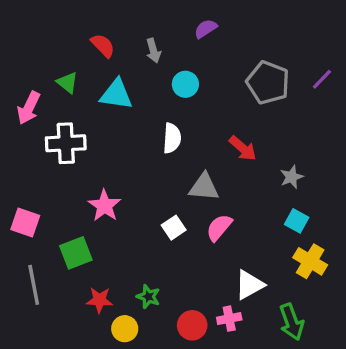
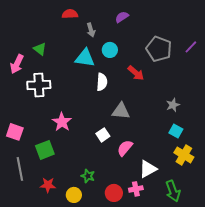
red semicircle: (103, 46) -> (70, 14), moved, turned -49
cyan triangle: (116, 94) -> (85, 58), moved
red arrow: (243, 148) -> (136, 73), moved
pink semicircle: (219, 228) -> (125, 148), moved
red star: (99, 300) -> (48, 185), moved

